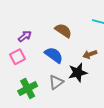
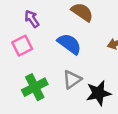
purple arrow: (25, 36) -> (32, 19), turned -88
black star: (78, 73) -> (98, 93), moved

